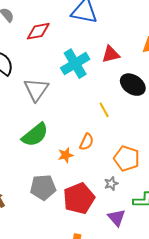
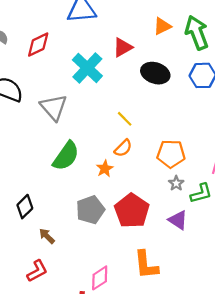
yellow line: (104, 110) -> (125, 119), moved
orange semicircle: (87, 142) -> (123, 148), turned 36
gray star: (111, 184) -> (176, 183), moved

